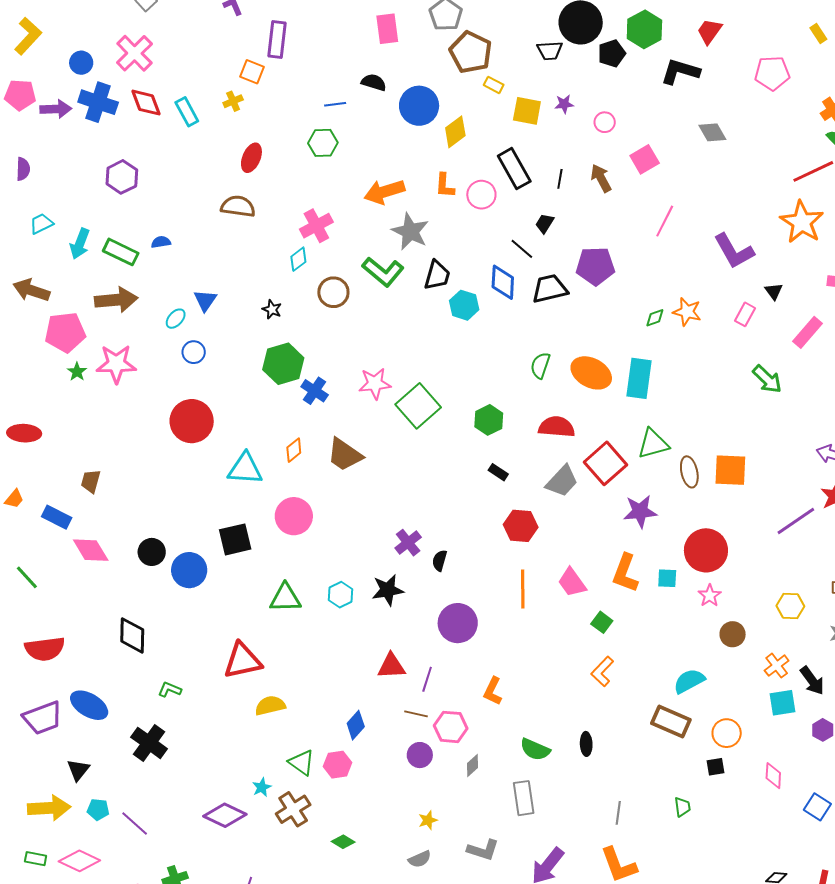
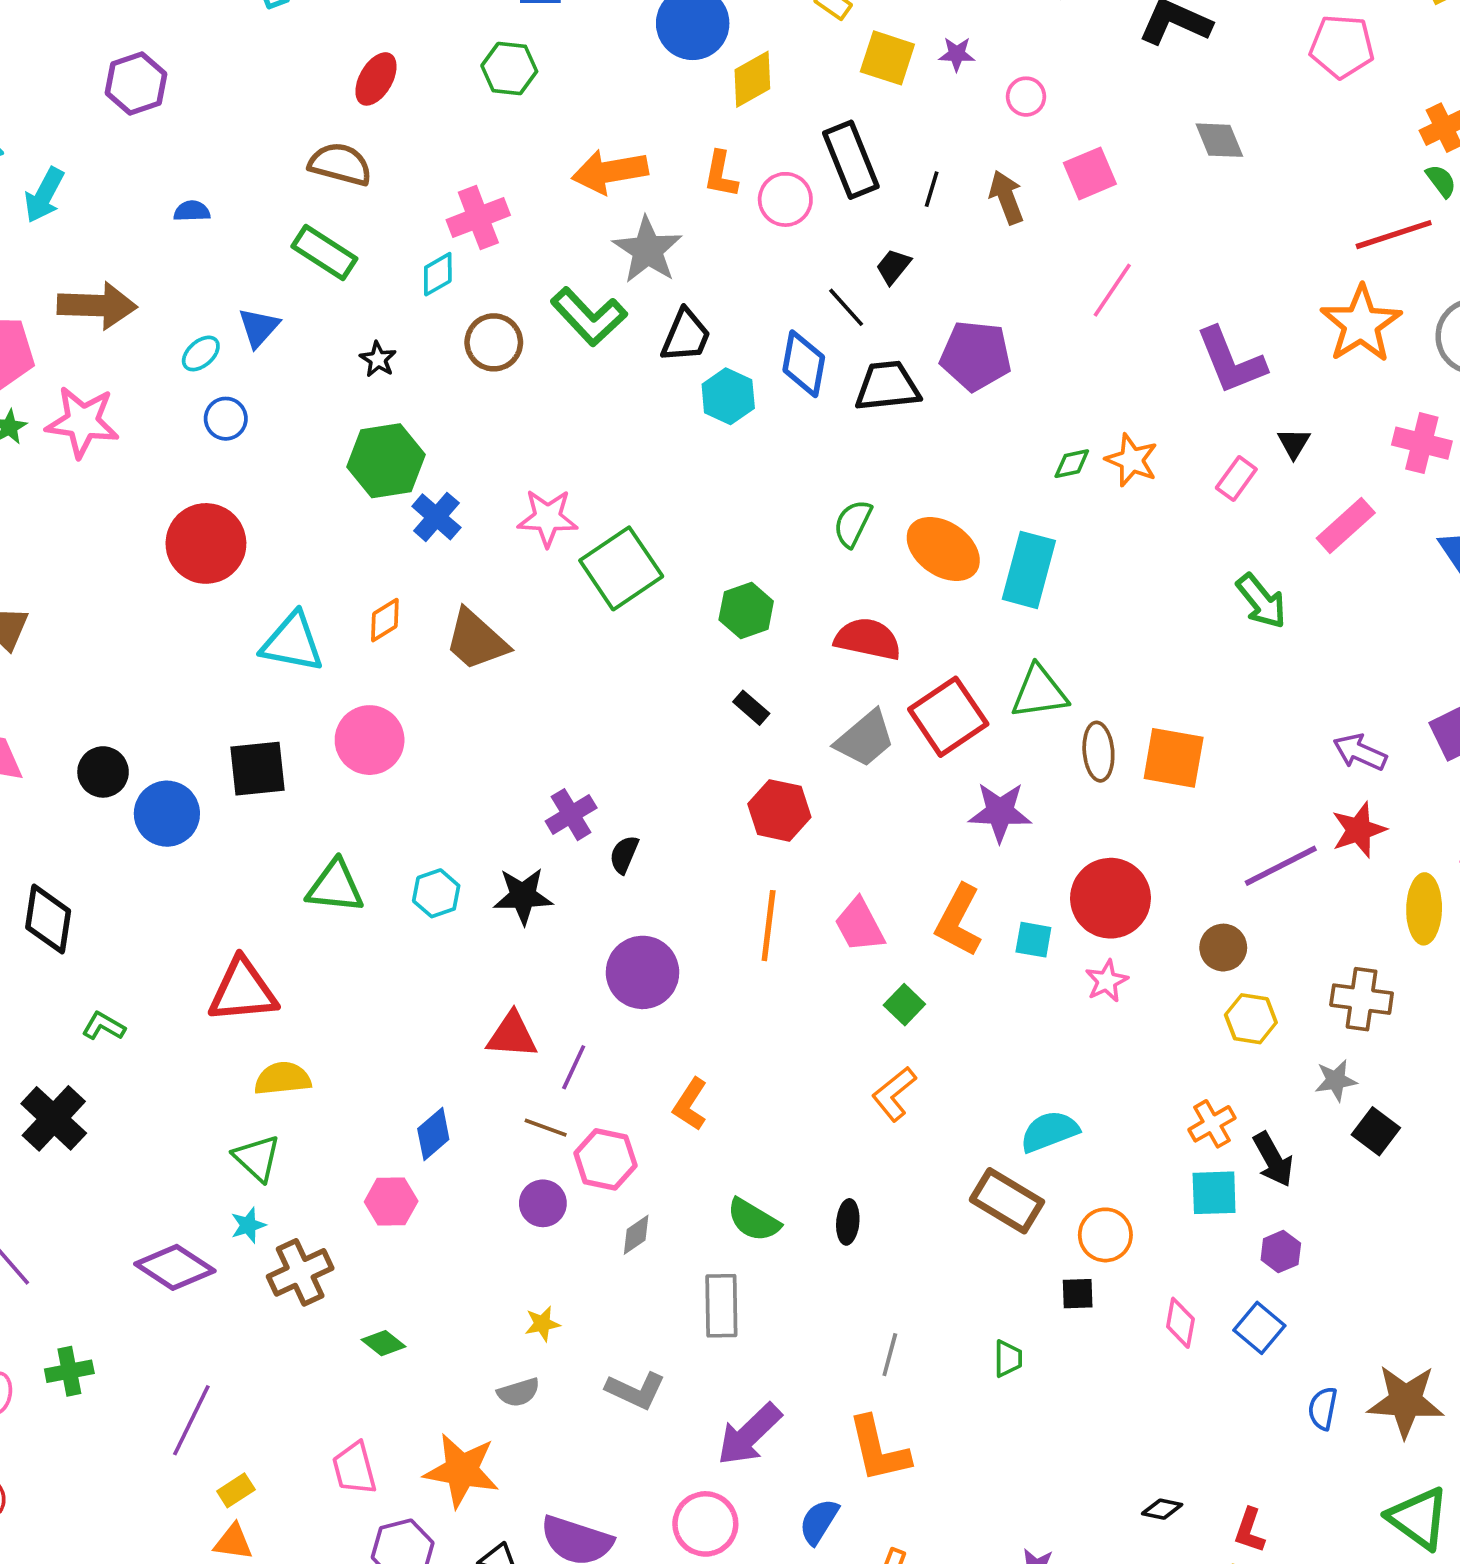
green rectangle: (121, 252) -> (324, 253), moved
brown circle: (733, 634) -> (1223, 948), moved
green triangle: (302, 763) -> (257, 1158), moved
blue square: (817, 807) -> (1259, 1328), moved

